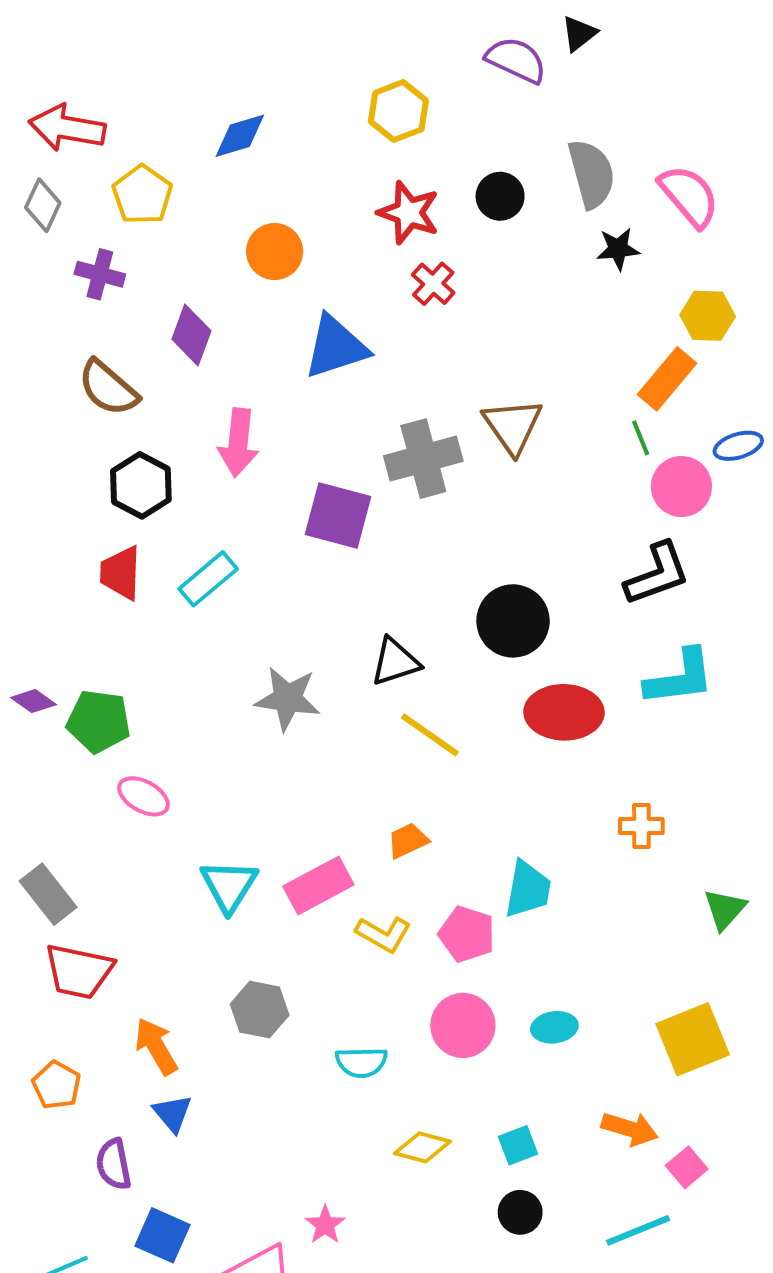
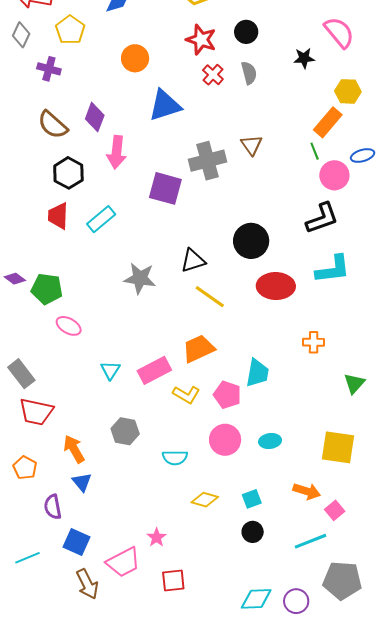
gray semicircle: (591, 174) -> (249, 73), moved, size x0.7
purple diamond: (191, 335) -> (95, 117), moved
brown triangle: (513, 426) -> (252, 145), size x0.7
orange trapezoid: (408, 841) -> (199, 349), size x1.6
cyan triangle: (229, 886) -> (110, 370), size x0.7
yellow square: (693, 1039) -> (338, 447), turned 30

